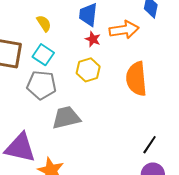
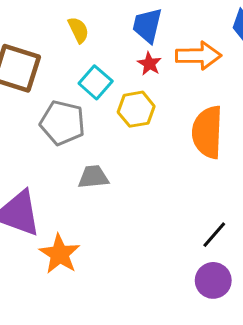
cyan square: (43, 55) -> (96, 82), moved
gray trapezoid: (66, 118) -> (93, 177), size x0.7

